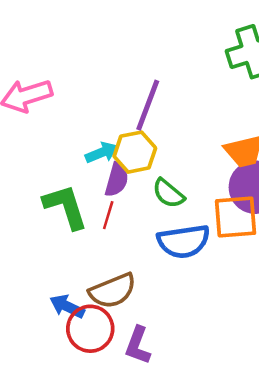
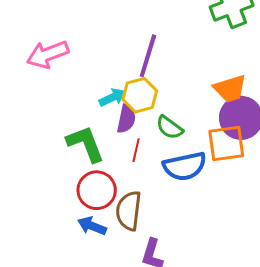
red line: (108, 215) -> (136, 150), moved
brown semicircle: (113, 291) -> (129, 211), turned 123
red circle: (90, 329) -> (97, 190), moved

